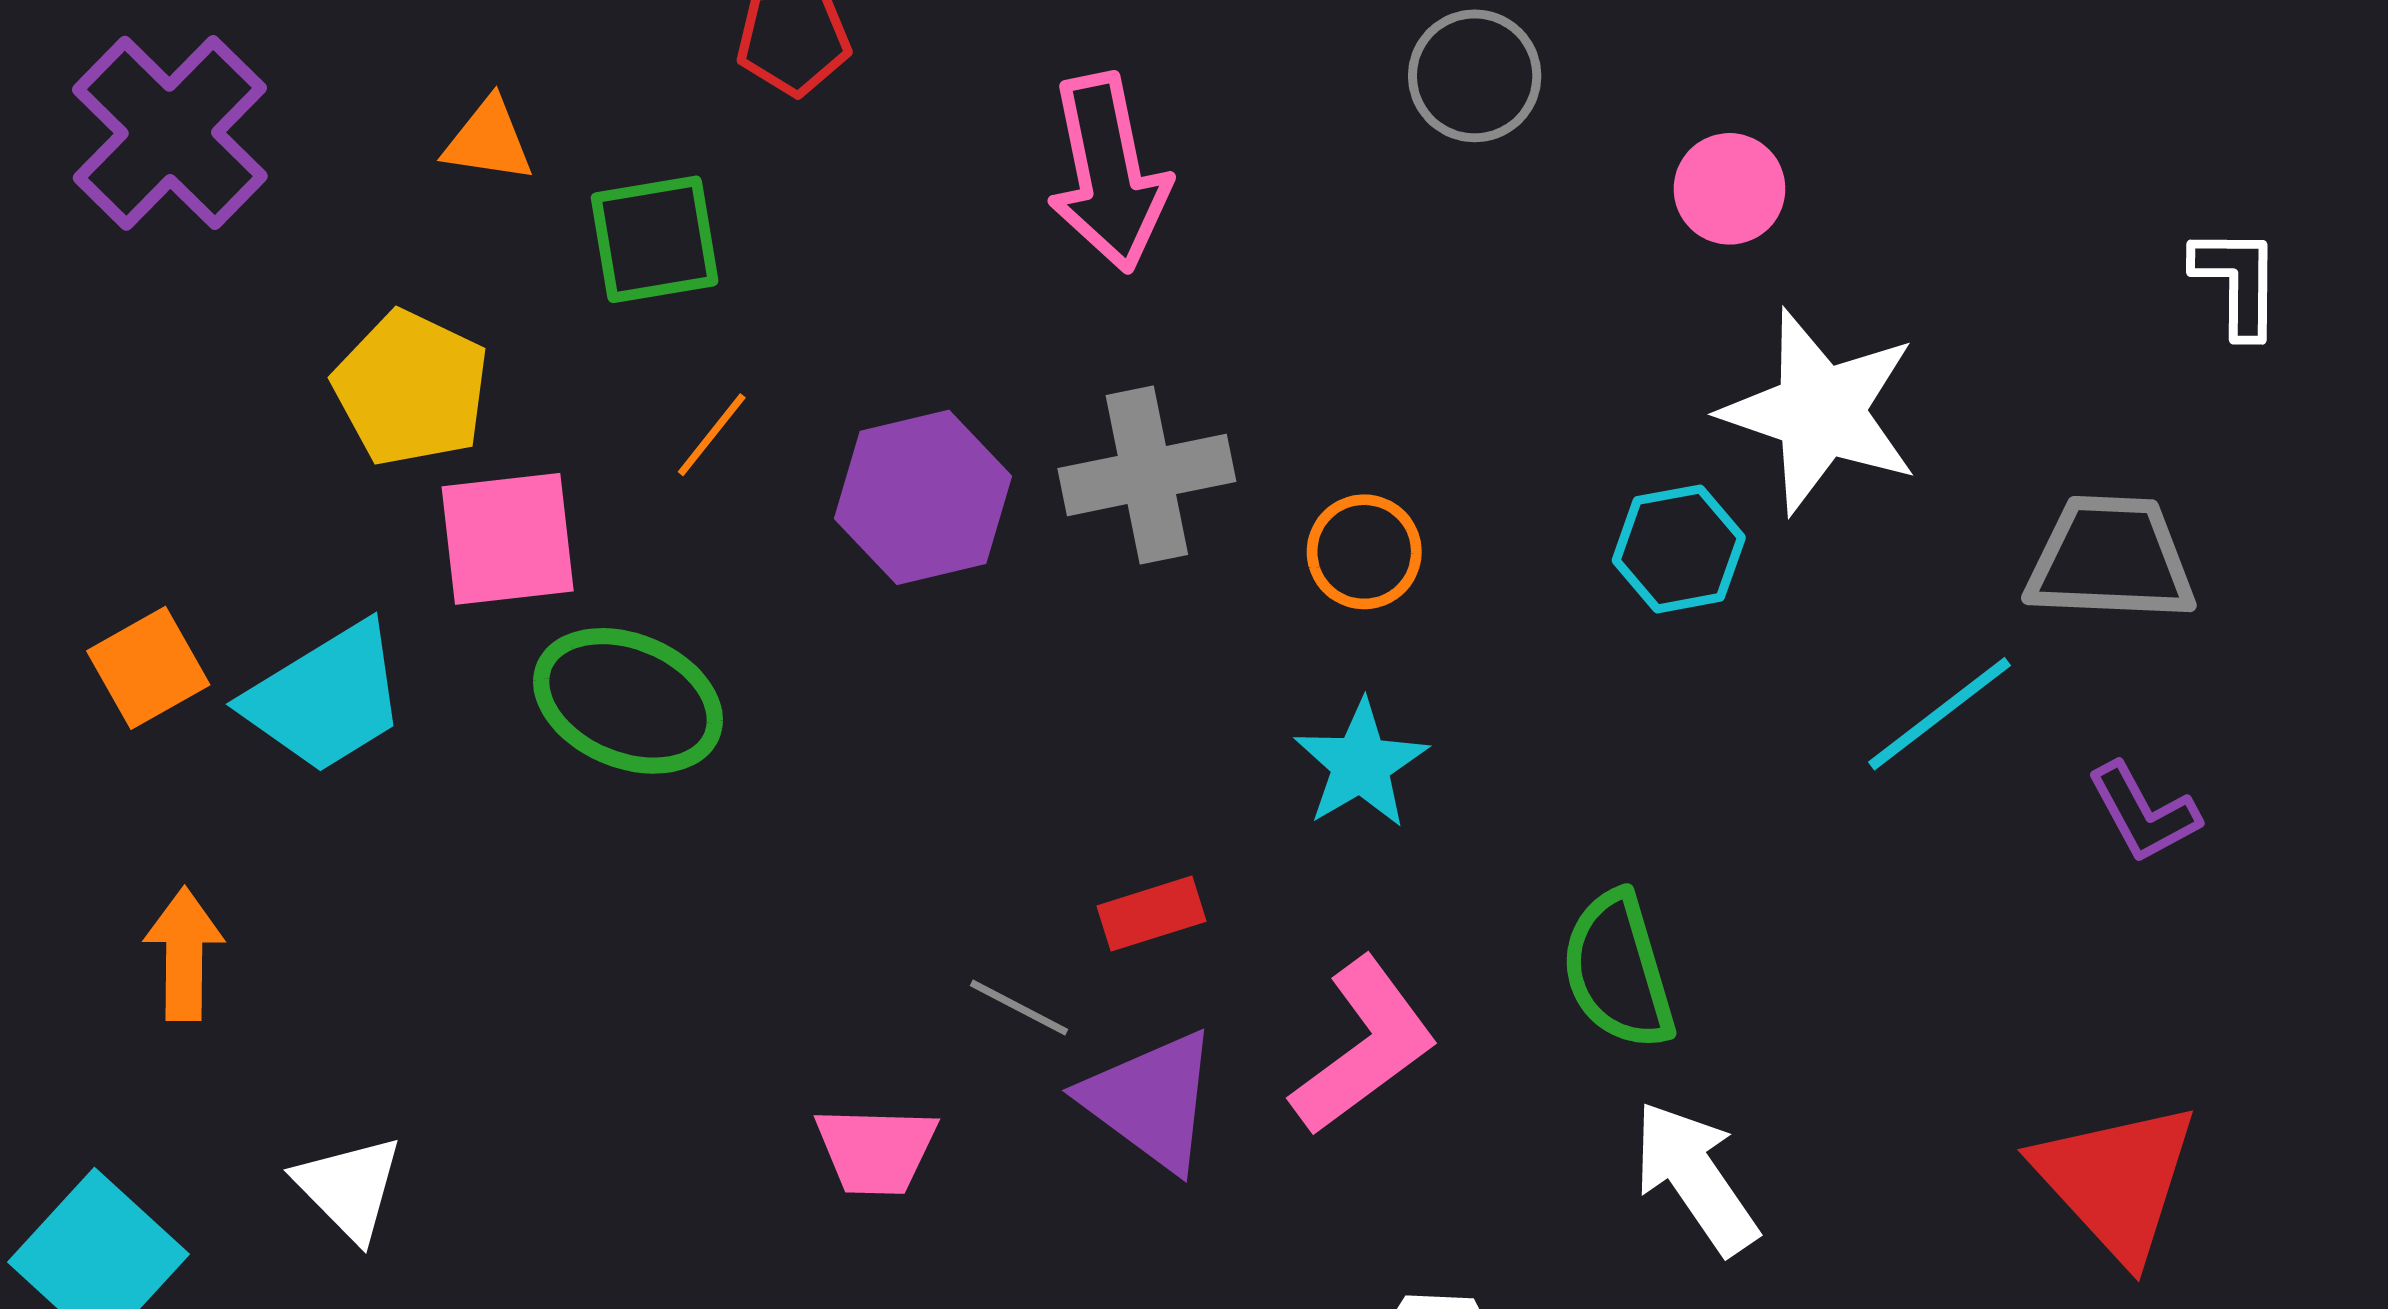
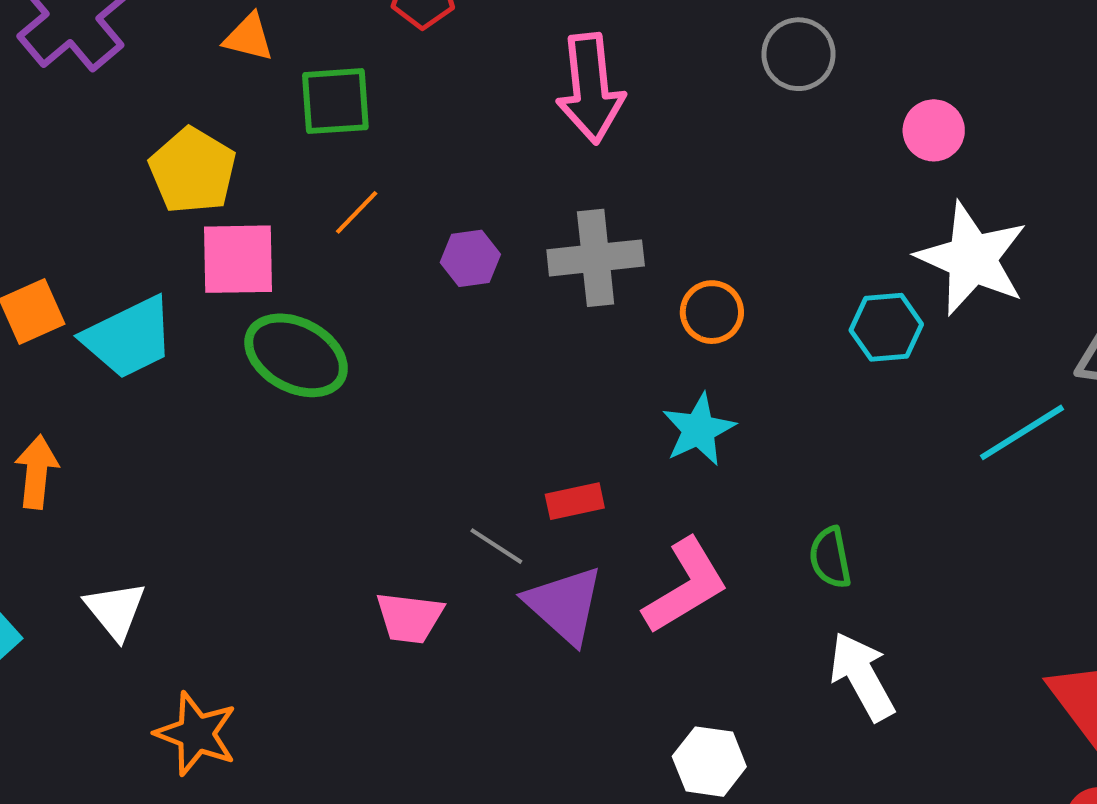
purple hexagon: (923, 497) -> (470, 258), size x0.6
green semicircle: (1618, 971) -> (830, 558), size x0.7

